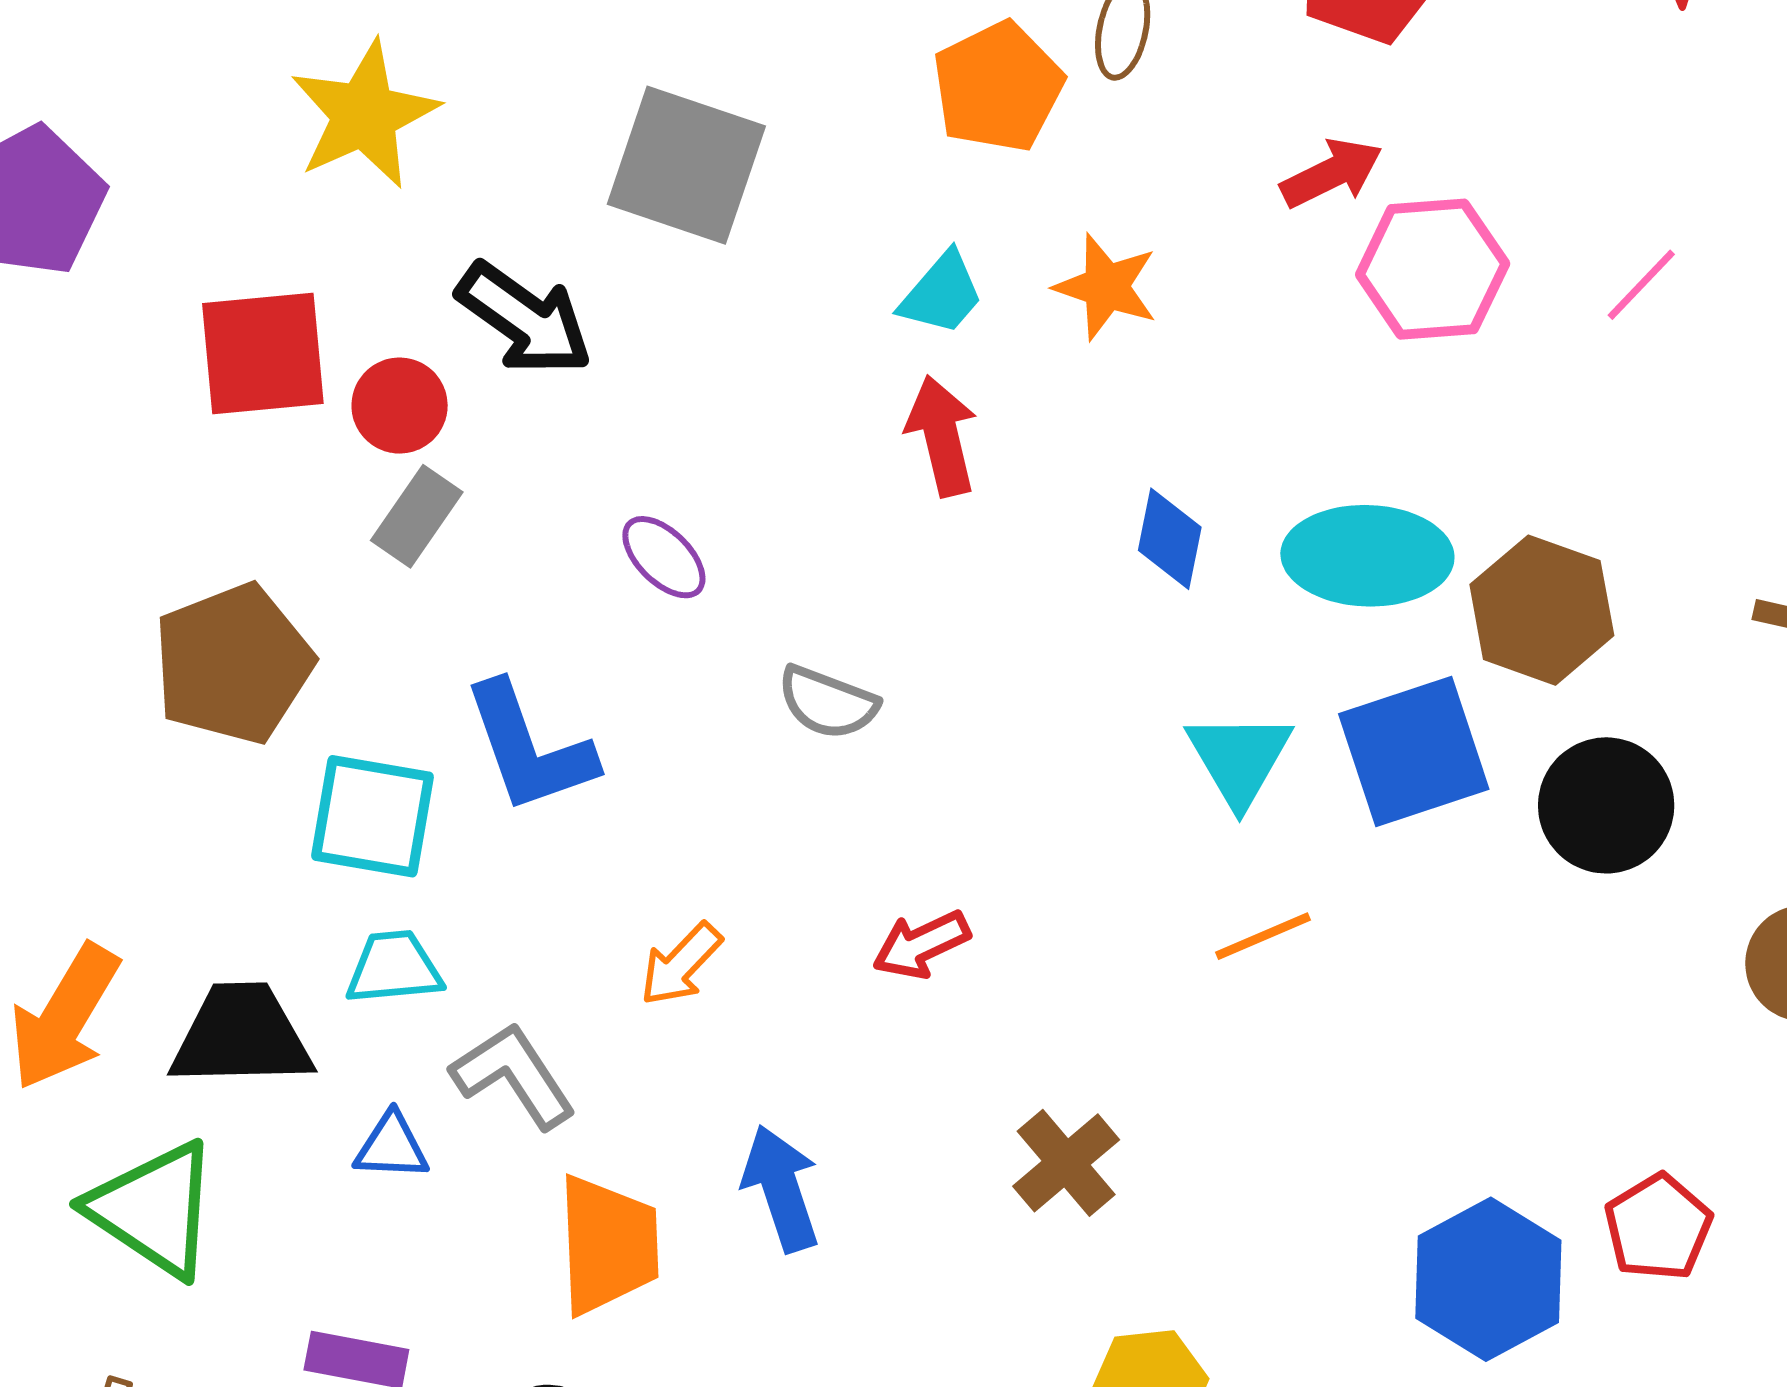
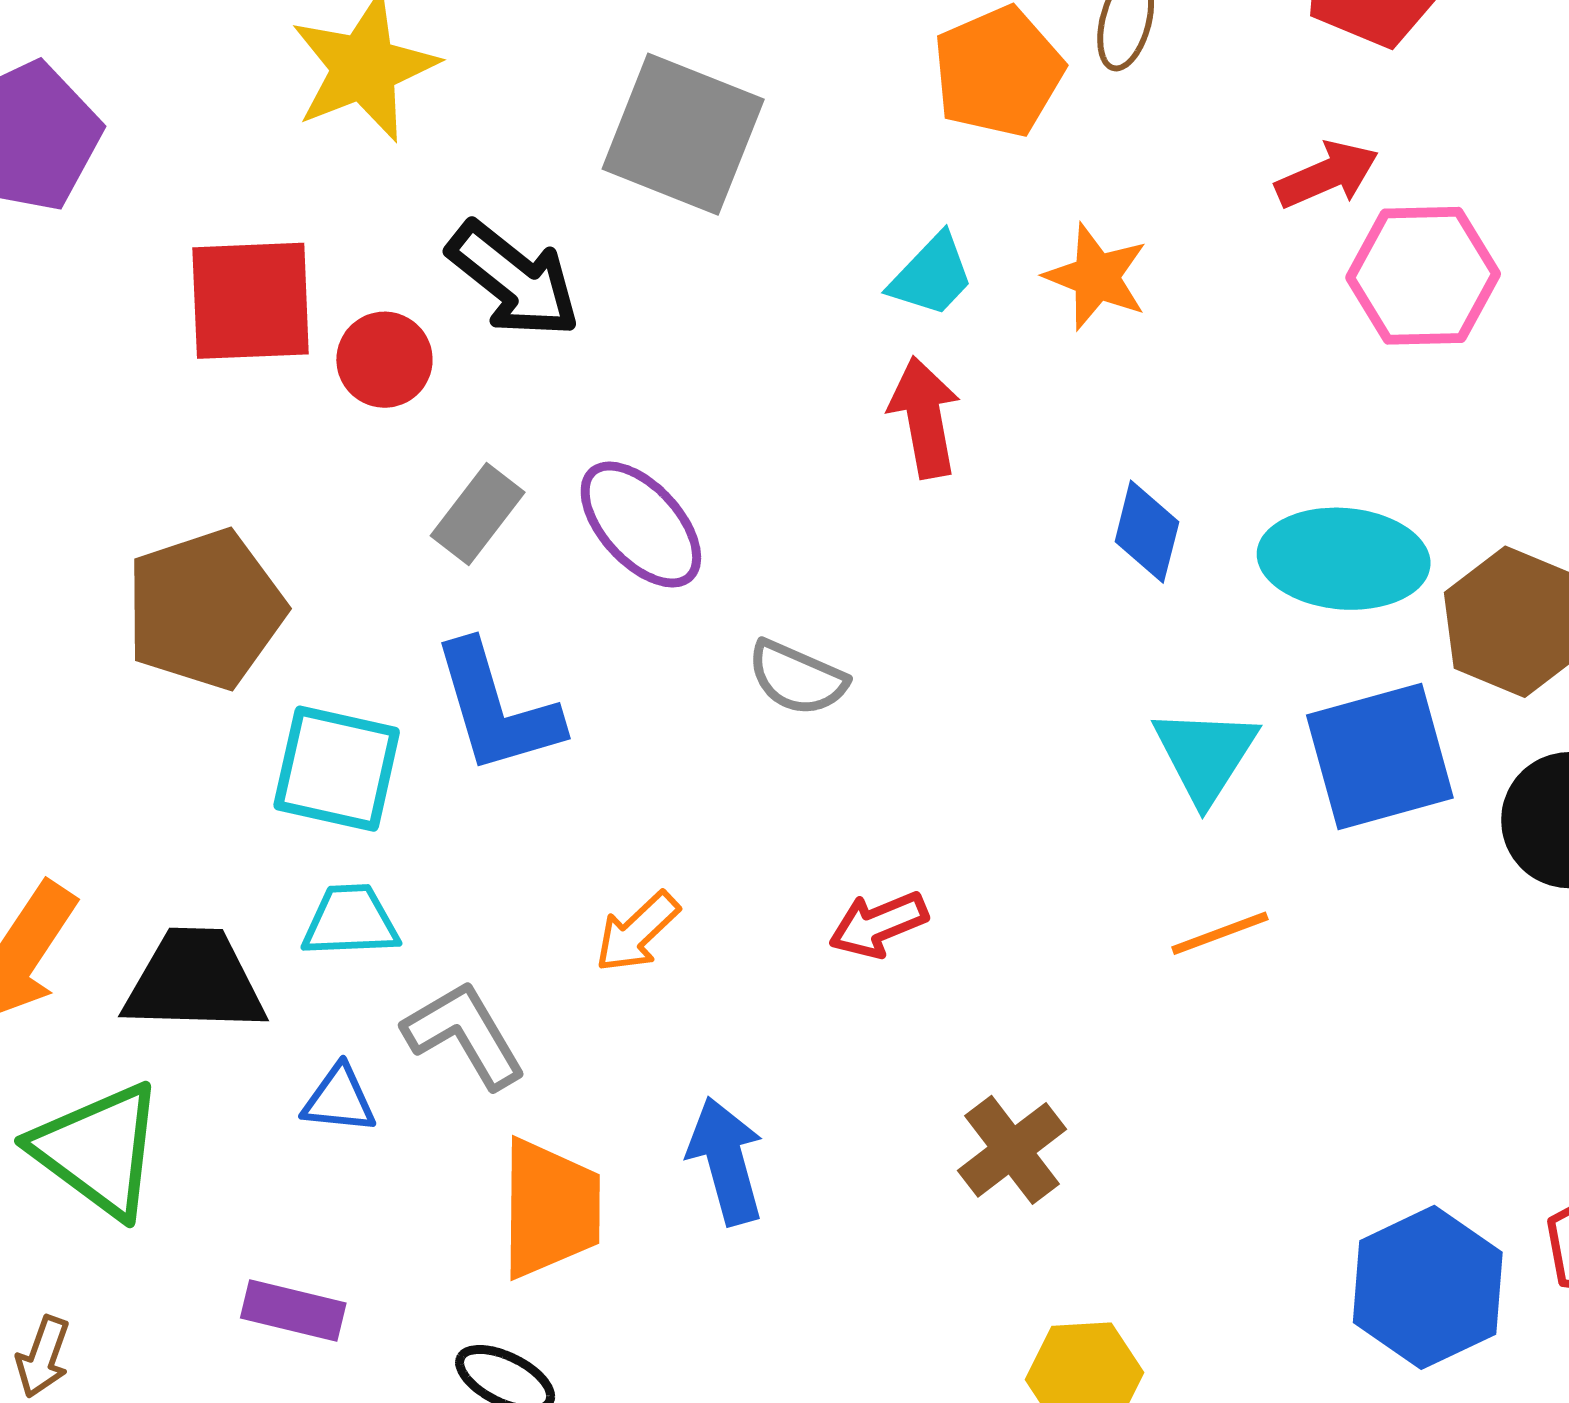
gray rectangle: (417, 516) -> (478, 514), moved
purple ellipse: (664, 557) -> (641, 525), size x1.5

